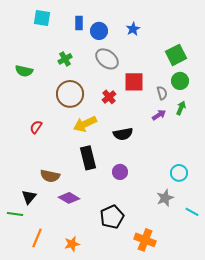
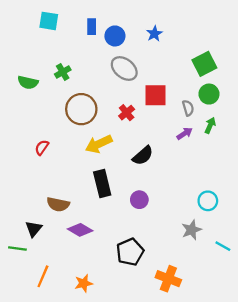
green cross: (65, 59) -> (63, 72), moved
black semicircle: (123, 134) -> (143, 156), turned -30

